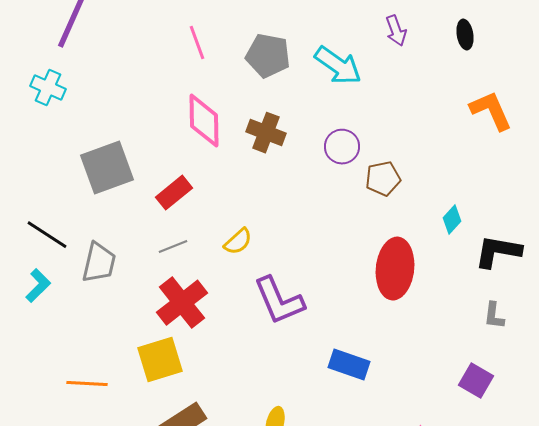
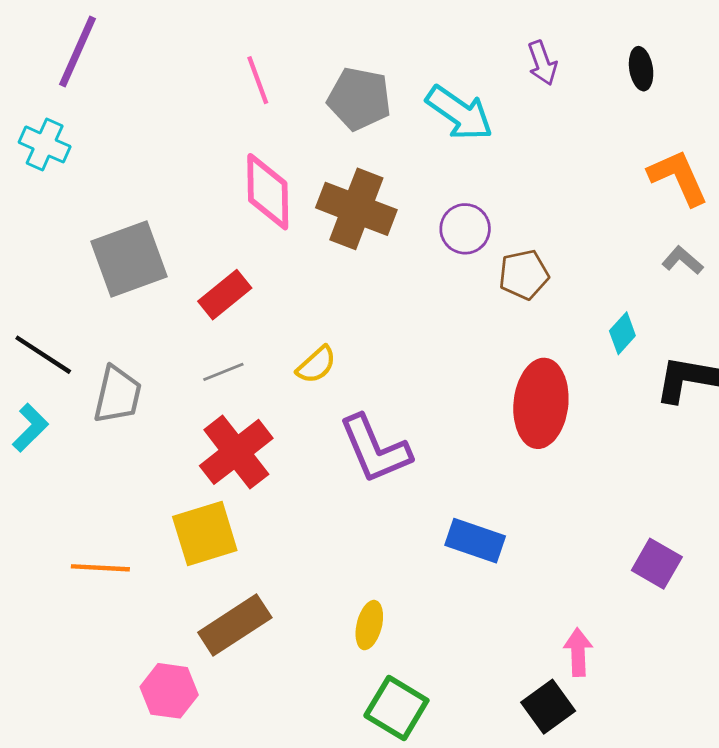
brown cross: (266, 133) -> (356, 209), size x1.4
gray L-shape: (494, 316) -> (683, 260), moved, turned 124

